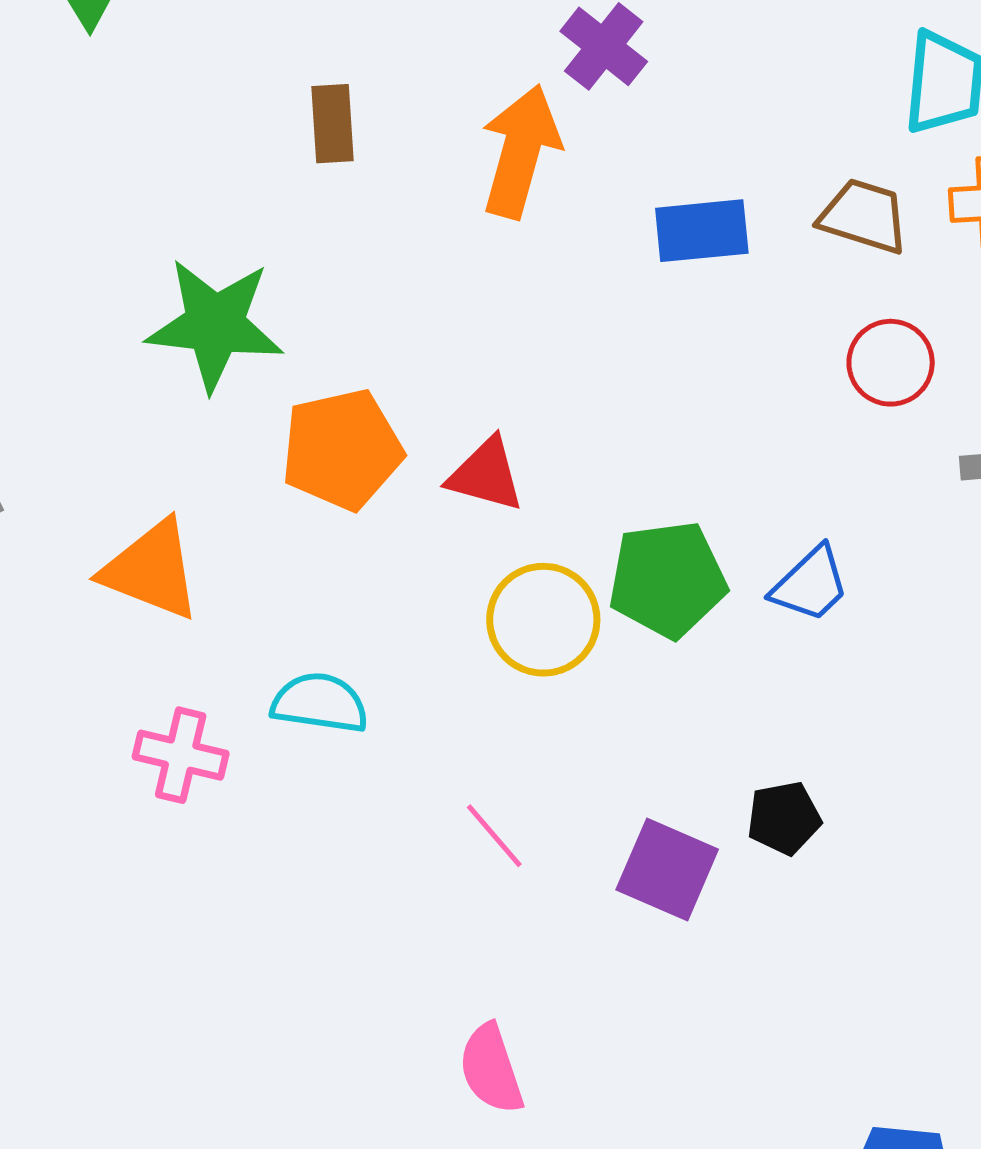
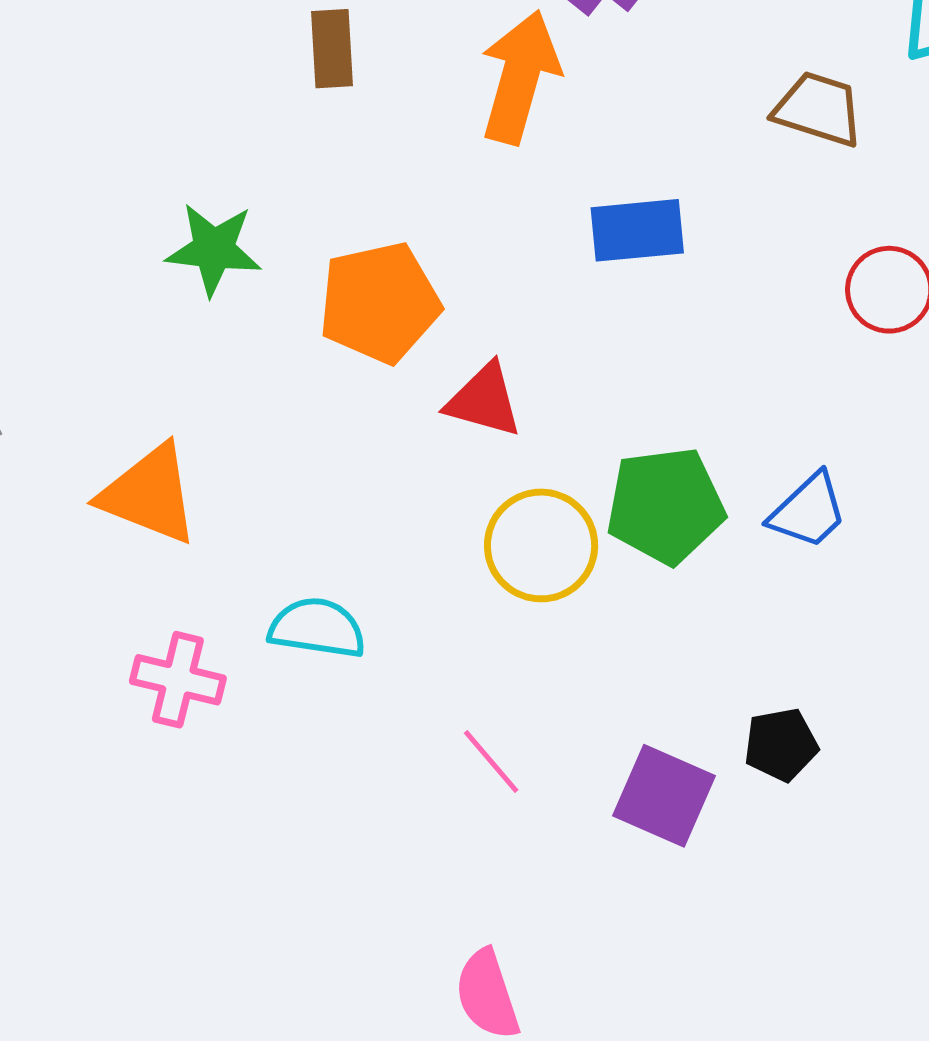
brown trapezoid: (864, 216) -> (818, 109), moved
blue rectangle: (702, 231) -> (637, 230), moved
green star: (215, 325) -> (214, 249), size x0.7
orange pentagon: (342, 449) -> (380, 303), moved

